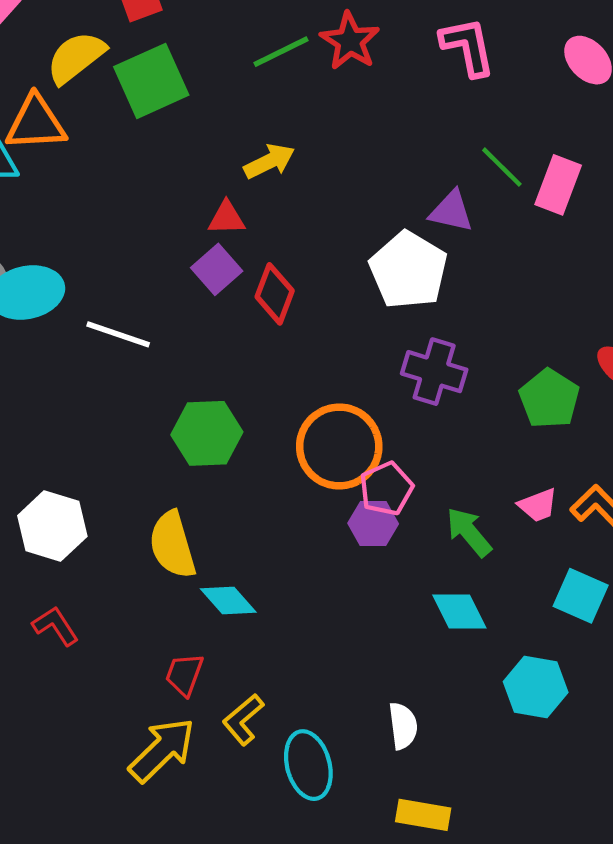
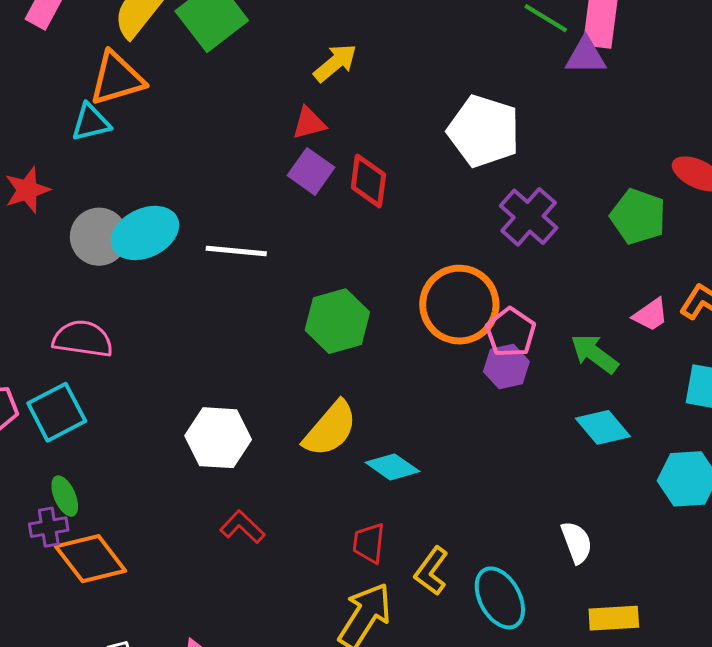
purple triangle: (451, 211) -> (586, 56), moved
purple cross: (434, 372) -> (529, 217), turned 38
yellow semicircle: (172, 545) -> (330, 429), turned -110

